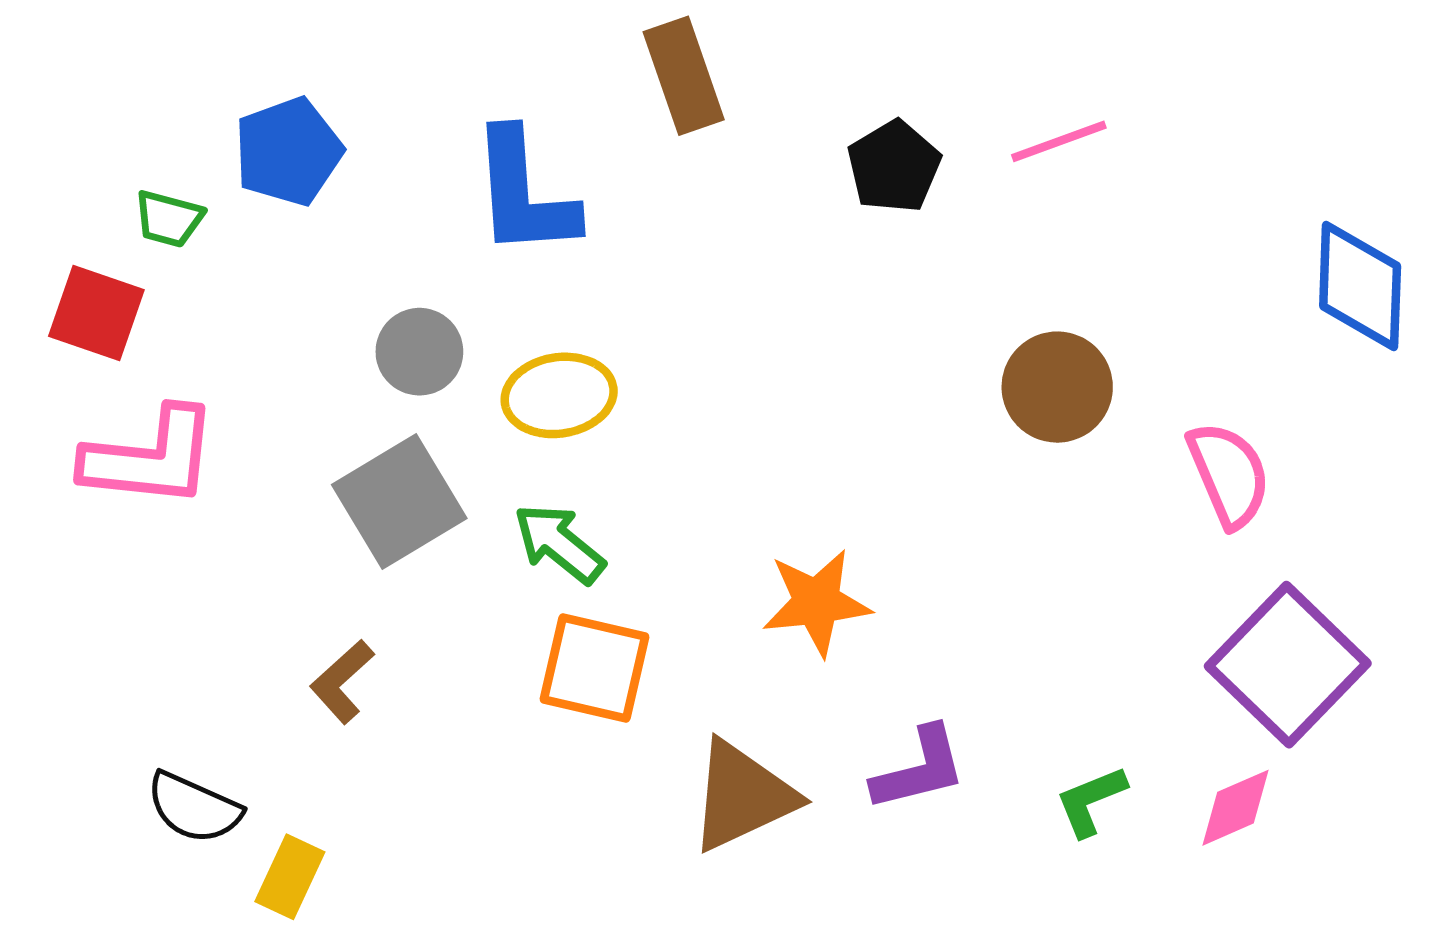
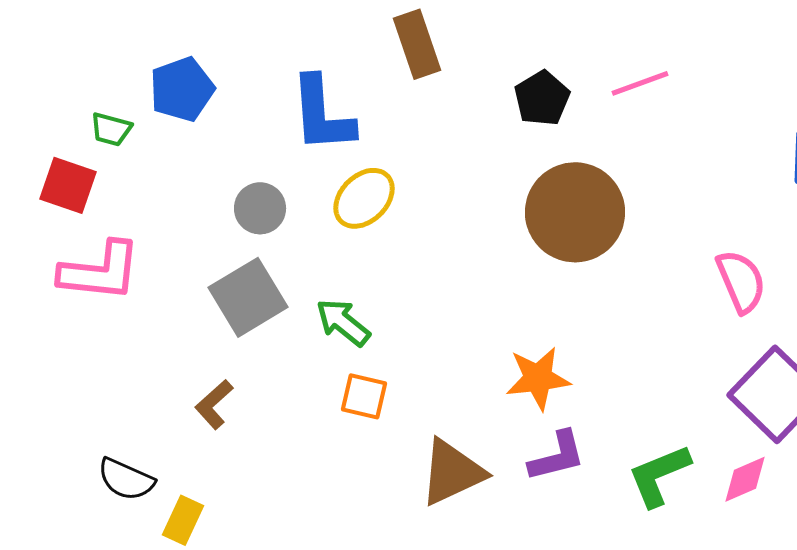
brown circle: (1057, 387) -> (575, 212), moved, size x1.5
yellow ellipse: (559, 395) -> (364, 198), moved, turned -36
orange star: (817, 602) -> (538, 378), moved
orange square: (594, 668) -> (364, 396), size x0.7
green L-shape: (1091, 801) -> (659, 475), size x1.5

